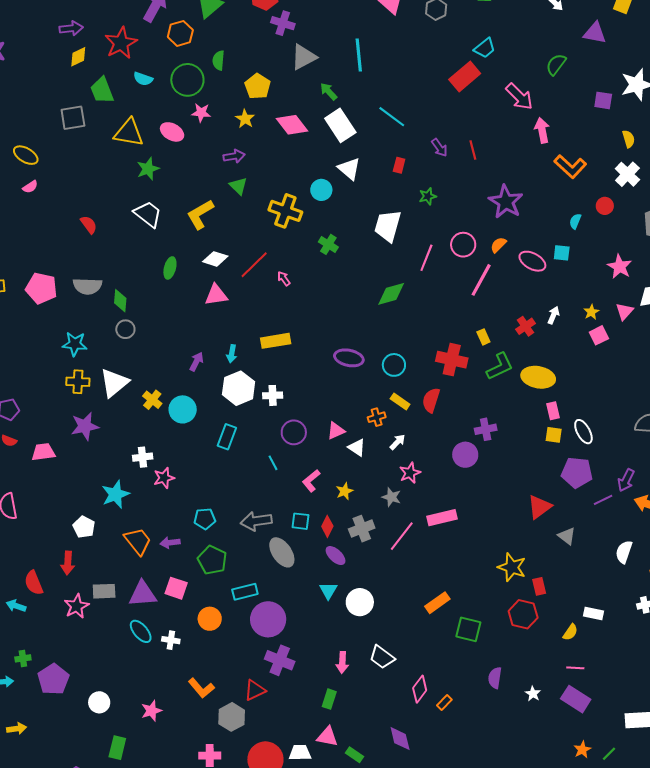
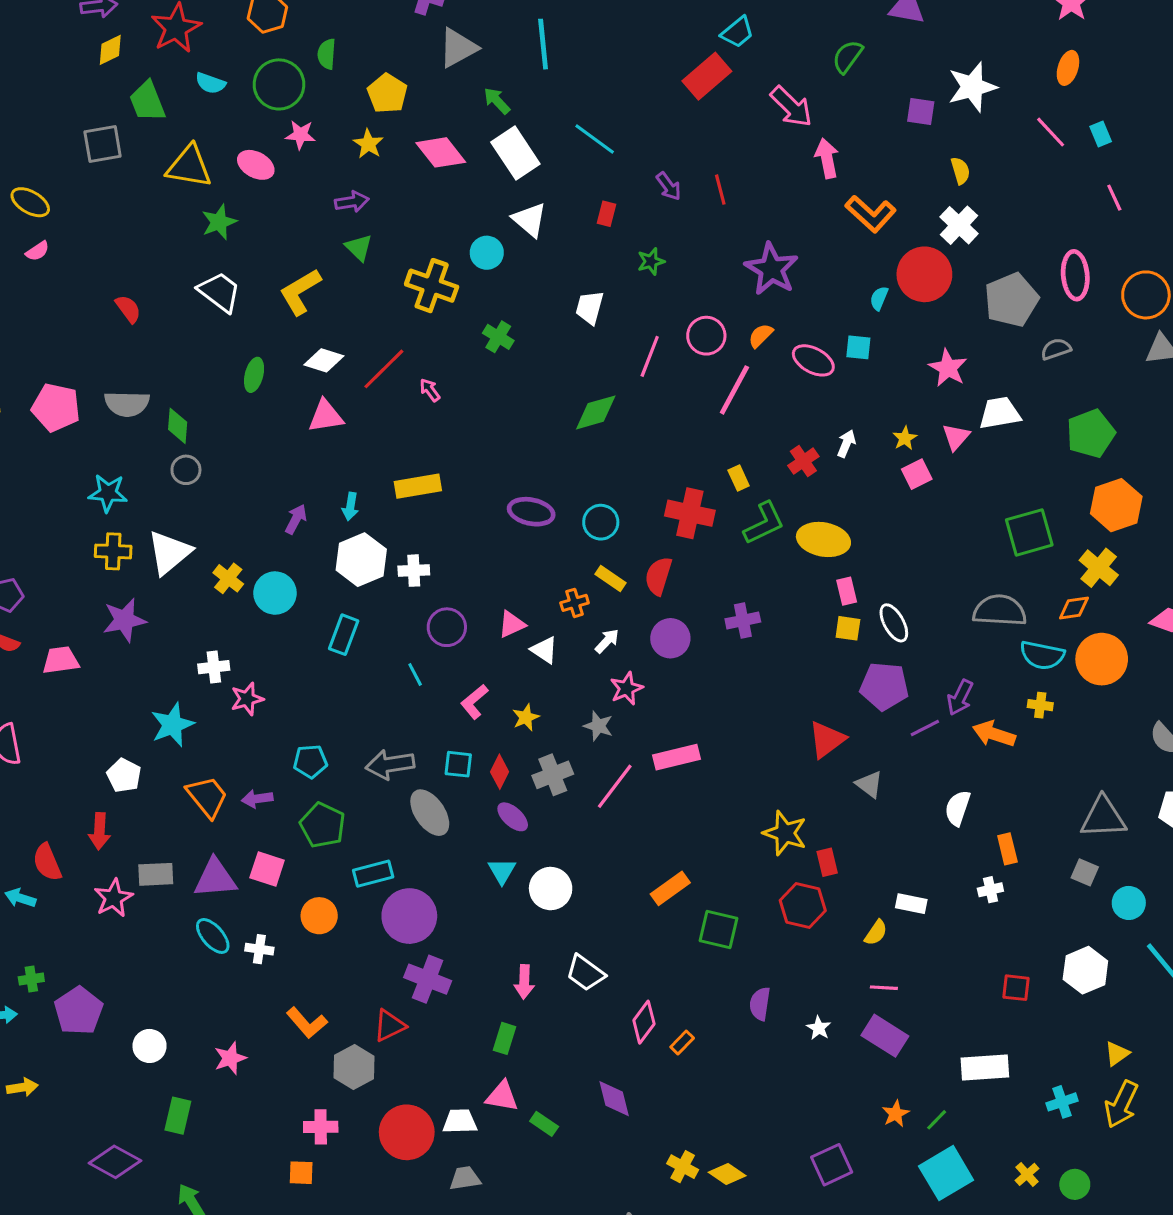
red circle: (605, 206) -> (924, 274), size x2.0
white trapezoid: (388, 226) -> (590, 307), size x0.7
purple circle: (465, 455) -> (670, 638), moved

